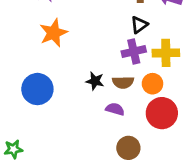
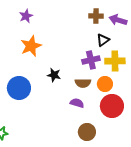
black triangle: (139, 25) -> (103, 40), moved
black star: (95, 81) -> (54, 75), moved

